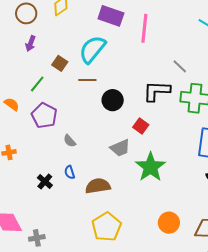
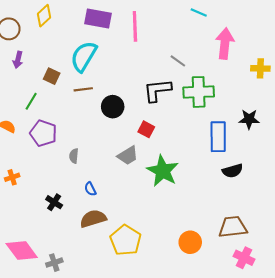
gray semicircle: (70, 141) -> (74, 156), turned 56
blue semicircle: (70, 172) -> (90, 189), moved
brown semicircle: (98, 186) -> (93, 219), moved
orange circle: (169, 223) -> (190, 242), moved

